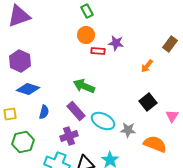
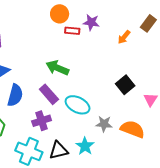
orange arrow: (147, 66) -> (124, 37), moved
blue semicircle: (44, 112) -> (15, 95), size x1.5
gray star: (128, 130) -> (104, 124), moved

